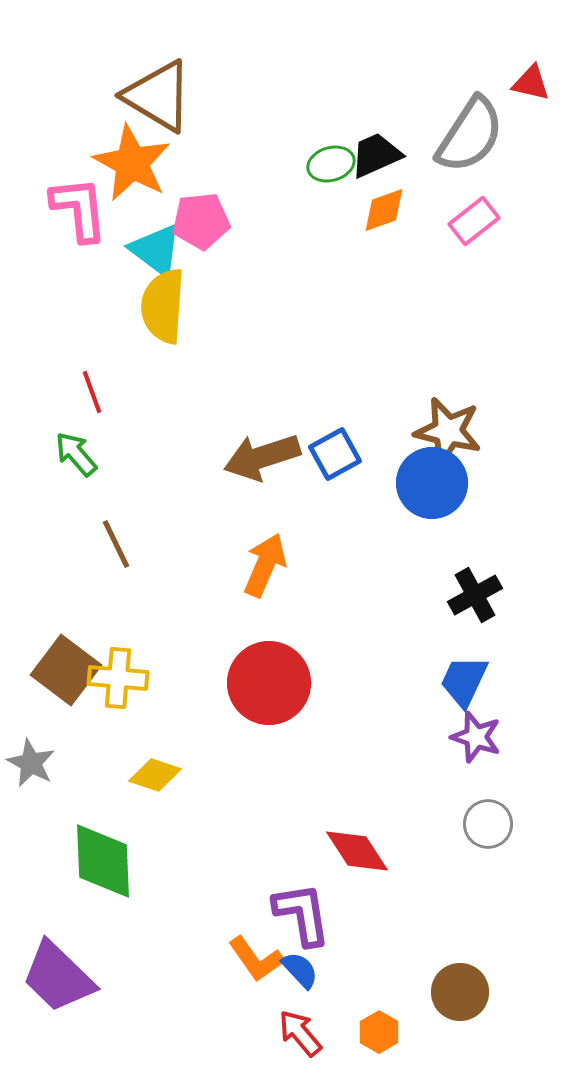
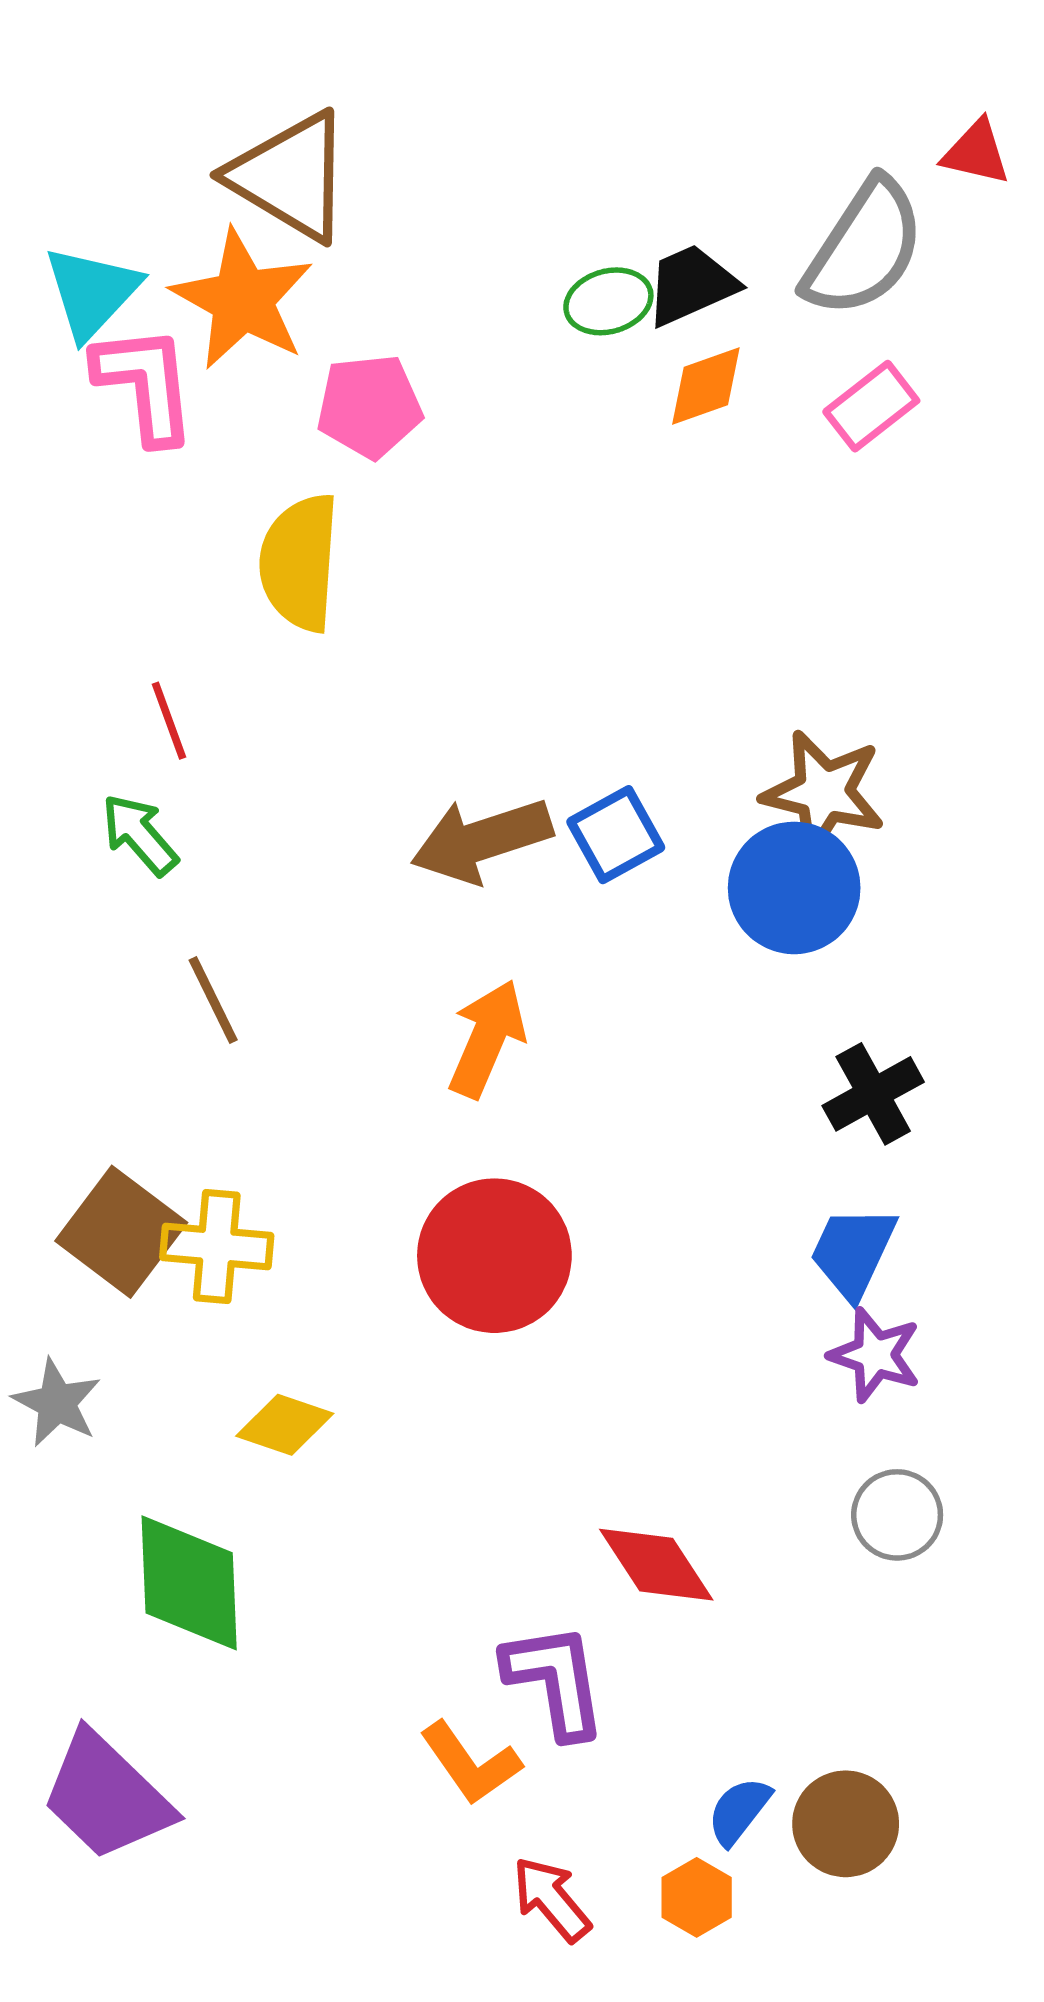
cyan triangle: (156, 250) -> (92, 292), moved, turned 36
blue semicircle: (300, 970) -> (739, 1811), moved, turned -99

